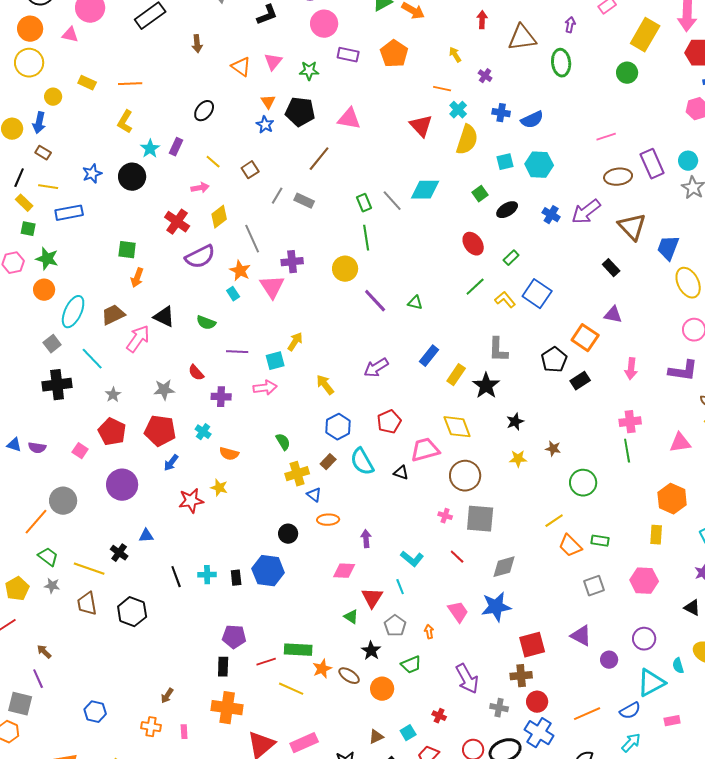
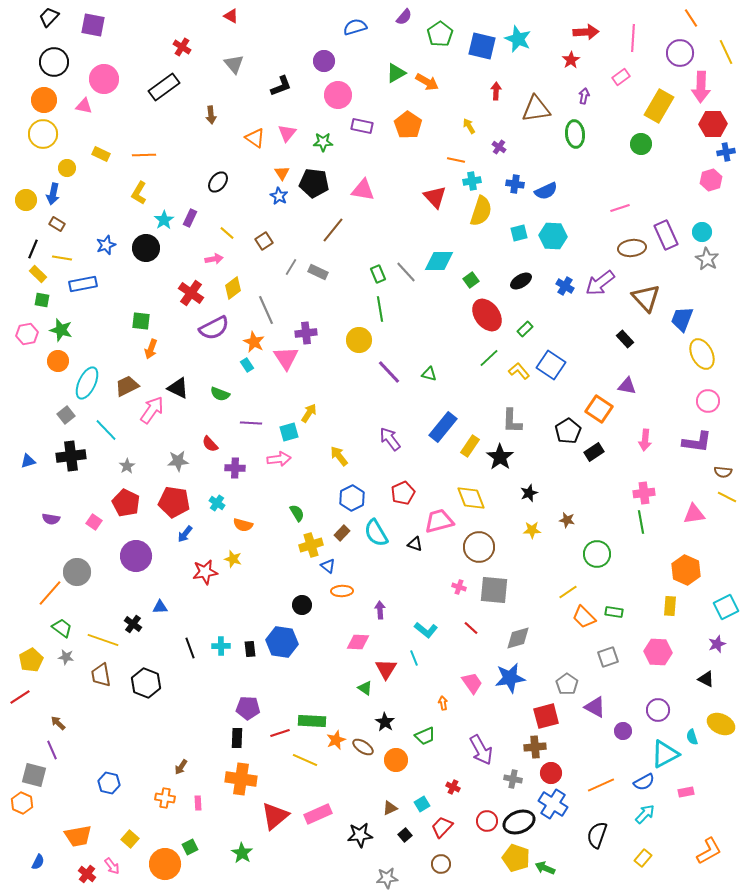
cyan cross: (458, 110) -> (472, 181), turned 36
green square: (480, 194) -> (471, 280), moved
red ellipse: (473, 244) -> (487, 315), size x1.4
blue rectangle: (429, 356) -> (443, 427), size x1.4
purple arrow: (376, 368) -> (390, 439), turned 85
blue triangle: (14, 445) -> (28, 461), moved, turned -35
gray pentagon: (395, 626) -> (567, 684), moved

